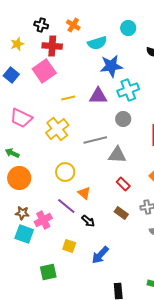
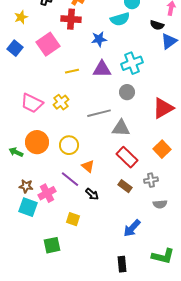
cyan semicircle: (97, 43) -> (120, 19), moved
red cross: (52, 46) -> (71, 19), moved
blue star: (111, 66) -> (99, 39), moved, size x0.7
pink trapezoid: (21, 118) -> (32, 103), moved
yellow cross: (57, 129) -> (61, 102), size x0.7
green arrow: (12, 153) -> (16, 152), moved
orange circle: (19, 178) -> (37, 142), moved
red rectangle: (123, 184) -> (127, 157), size x1.5
blue arrow: (100, 255) -> (132, 228), moved

